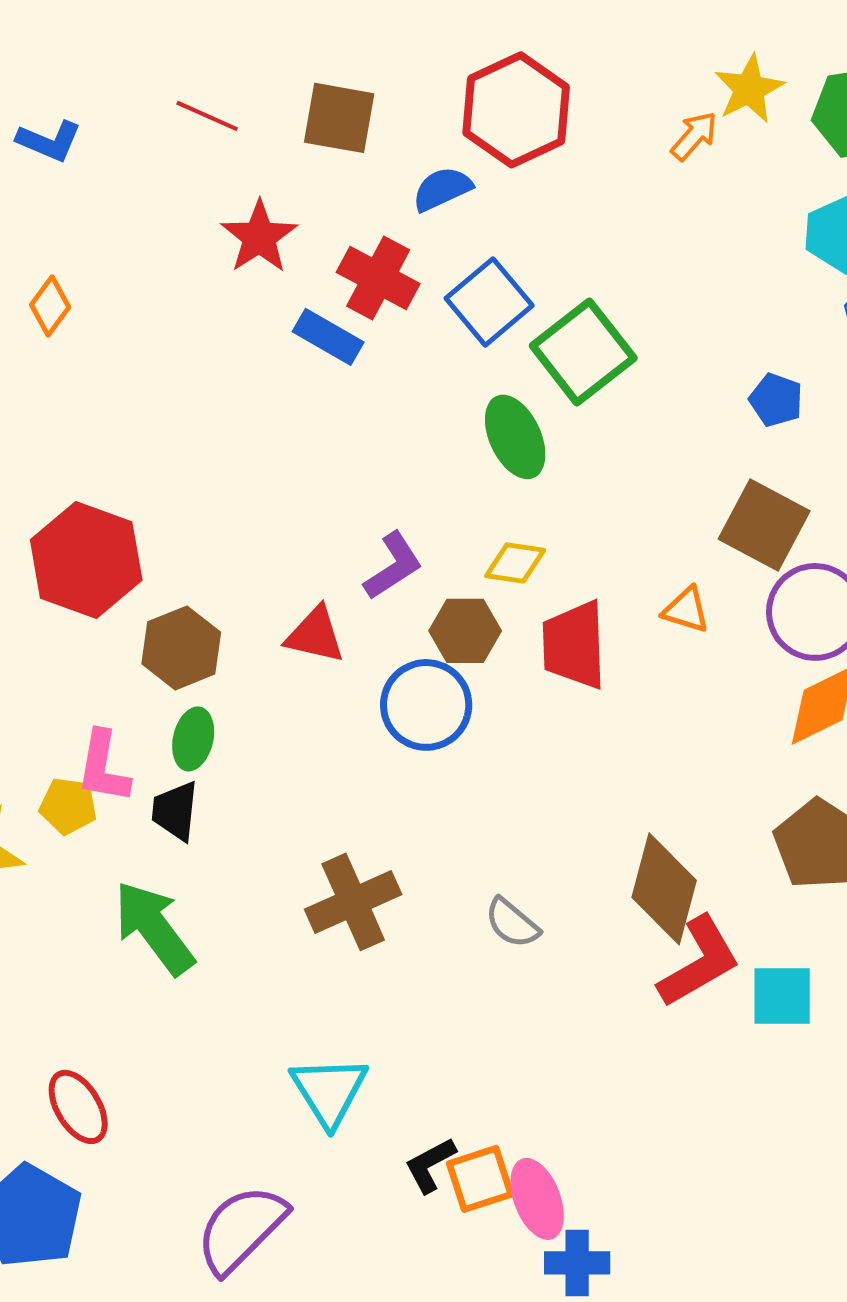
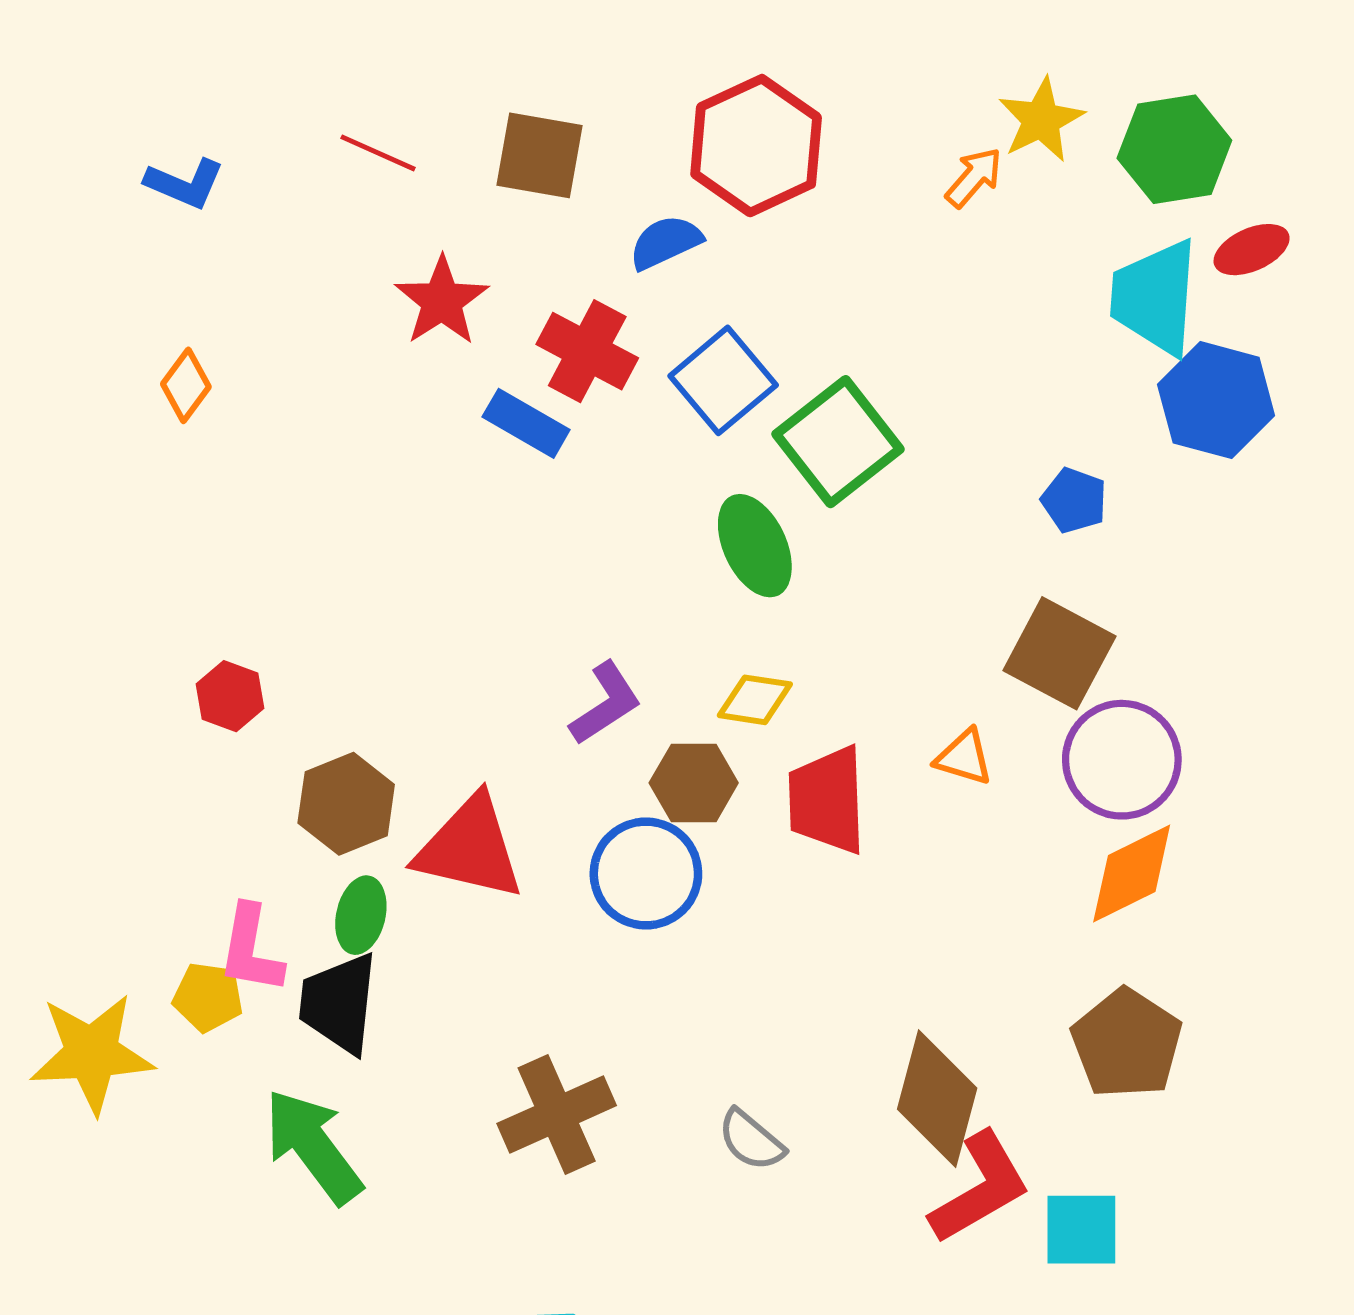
red hexagon: (86, 560) -> (230, 696), size x0.5
red triangle: (315, 635) -> (470, 848), moved, size x1.5
black trapezoid: (175, 811) -> (339, 1003), size x1.4

